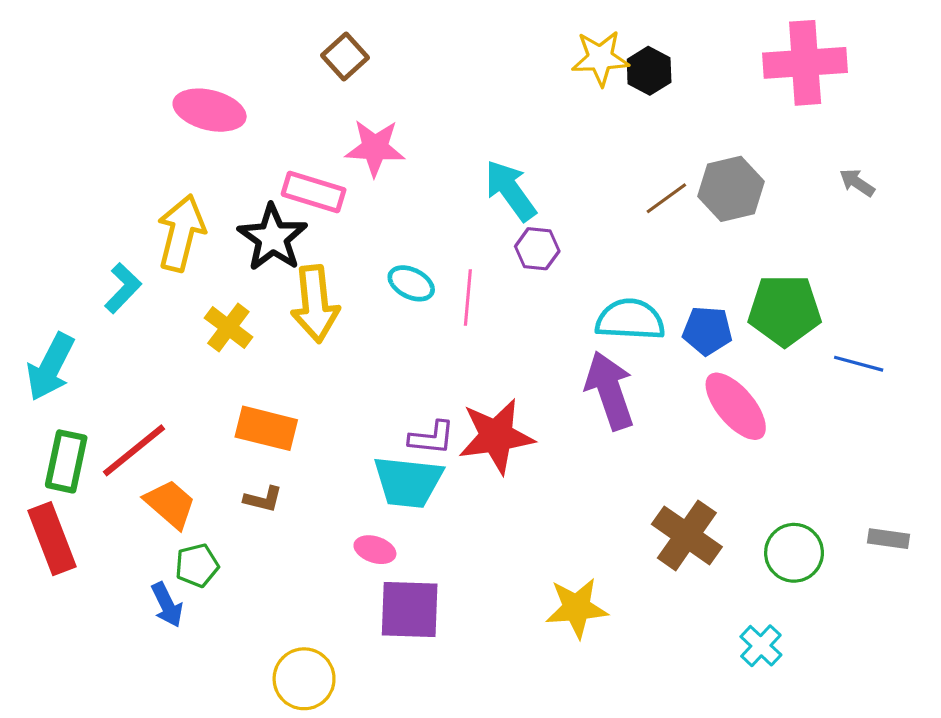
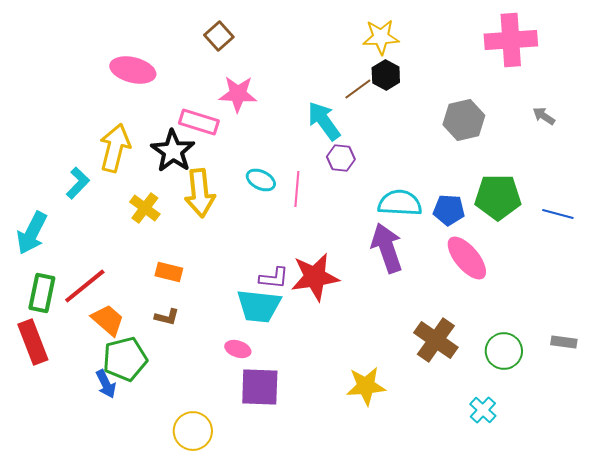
black hexagon: (649, 71) -> (386, 75), moved
brown line: (666, 198) -> (358, 89), moved
blue line: (859, 364) -> (558, 214), moved
orange rectangle: (266, 428) -> (169, 272), size x0.7
green pentagon: (197, 565) -> (125, 359), size x1.6

